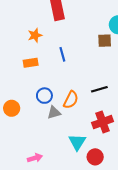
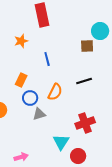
orange rectangle: (31, 63) -> (21, 80), moved, turned -56
black line: (99, 89) -> (84, 81), moved
orange semicircle: (71, 100) -> (55, 92), moved

